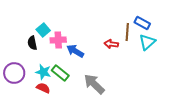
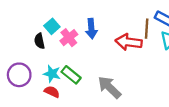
pink cross: (58, 40) -> (69, 38), turned -35
red arrow: (111, 44) -> (129, 42), size x1.6
blue arrow: (75, 51) -> (91, 29), moved, turned -126

